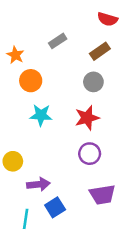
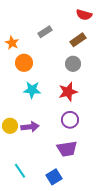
purple arrow: (38, 184) -> (30, 127), moved
purple trapezoid: (102, 195) -> (67, 149), moved
blue square: (55, 207) -> (54, 177), moved
cyan line: (26, 219) -> (20, 171), turned -42

